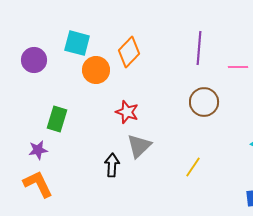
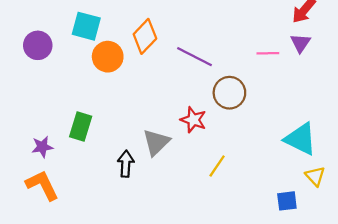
purple line: (199, 48) -> (195, 57), moved, turned -68
red star: (127, 112) -> (193, 120), moved
green rectangle: (57, 119) -> (81, 127), moved

